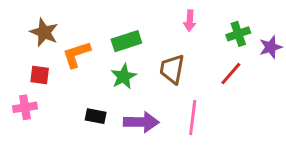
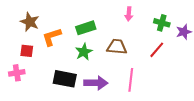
green cross: (238, 34) -> (162, 23), turned 35
brown trapezoid: (172, 69) -> (117, 47), turned 85
black rectangle: (96, 116) -> (65, 79), size x1.6

